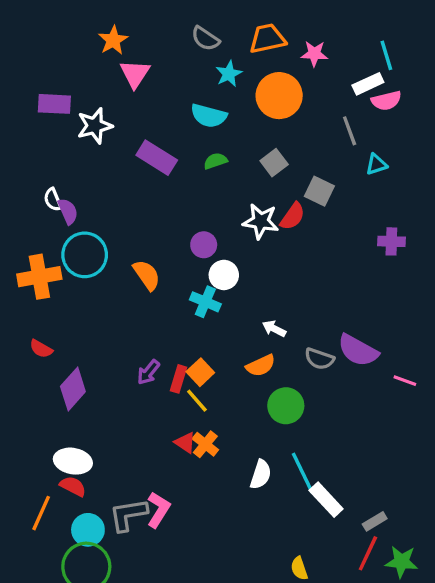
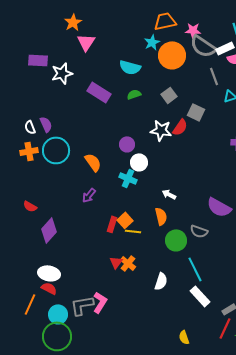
gray semicircle: (205, 39) -> (203, 46), moved, size x1.5
cyan star: (229, 74) -> (152, 42), moved
white semicircle: (53, 200) -> (30, 127), moved
orange cross: (39, 277) -> (29, 151), moved, size x0.7
gray semicircle: (319, 359) -> (199, 231), moved
orange semicircle: (261, 366) -> (161, 216), turned -78
purple arrow: (148, 372) -> (89, 195), moved
yellow line: (197, 401) -> (133, 231), moved, turned -42
red triangle: (185, 443) -> (116, 262), turned 32
cyan line: (303, 473) -> (195, 269), moved

